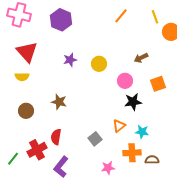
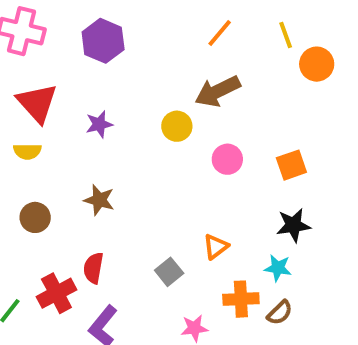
brown arrow: (141, 58) -> (218, 91), moved, size x1.6
purple star: (70, 60) -> (99, 124), moved
black star: (133, 102) -> (293, 225), moved
cyan star: (142, 132) -> (278, 268), moved
brown semicircle: (152, 160) -> (280, 313), turned 136

